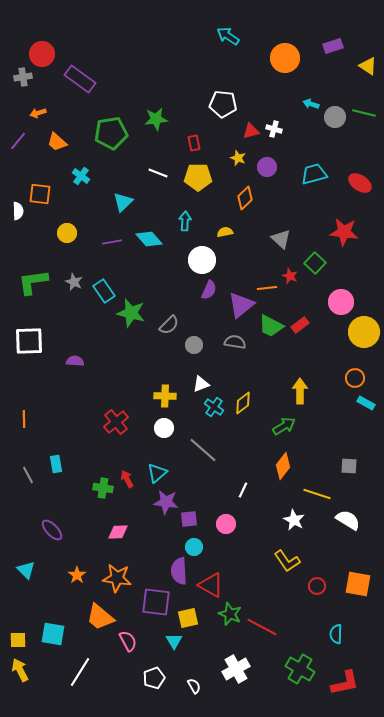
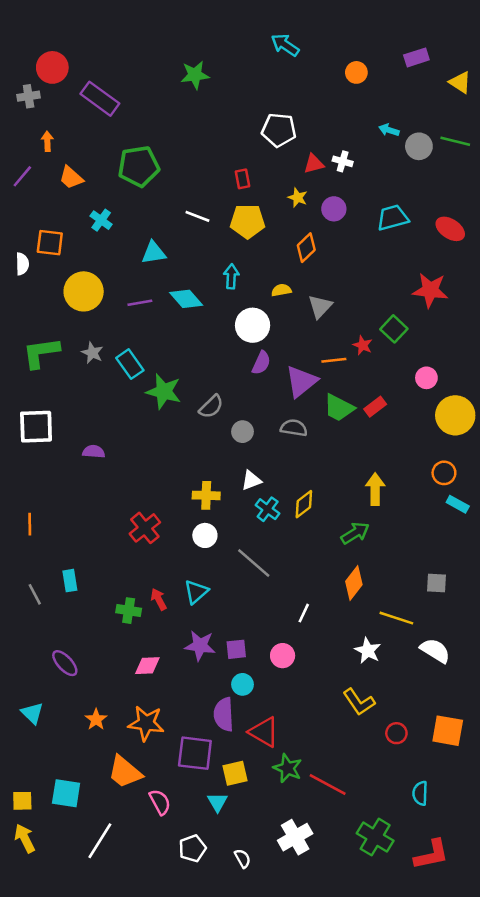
orange circle: (285, 58) -> (356, 72), size x0.6
orange arrow: (38, 113) -> (47, 141), turned 105
green star: (156, 119) -> (195, 75), moved
cyan triangle: (123, 202) -> (154, 253), turned 35
yellow circle: (67, 233) -> (84, 291), size x1.6
gray triangle: (281, 239) -> (320, 306), moved, turned 30
pink circle: (341, 302) -> (426, 378), size x0.7
purple star: (166, 502) -> (200, 646), moved

